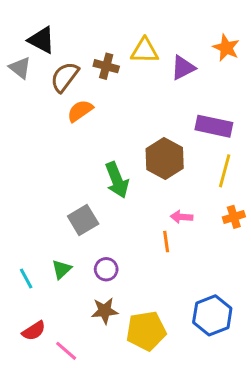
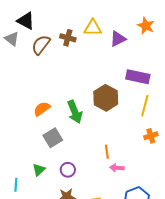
orange semicircle: (80, 111) -> (42, 109), moved
pink arrow: (182, 217) -> (117, 168), moved
cyan line: (26, 278) -> (16, 185), moved, turned 32

